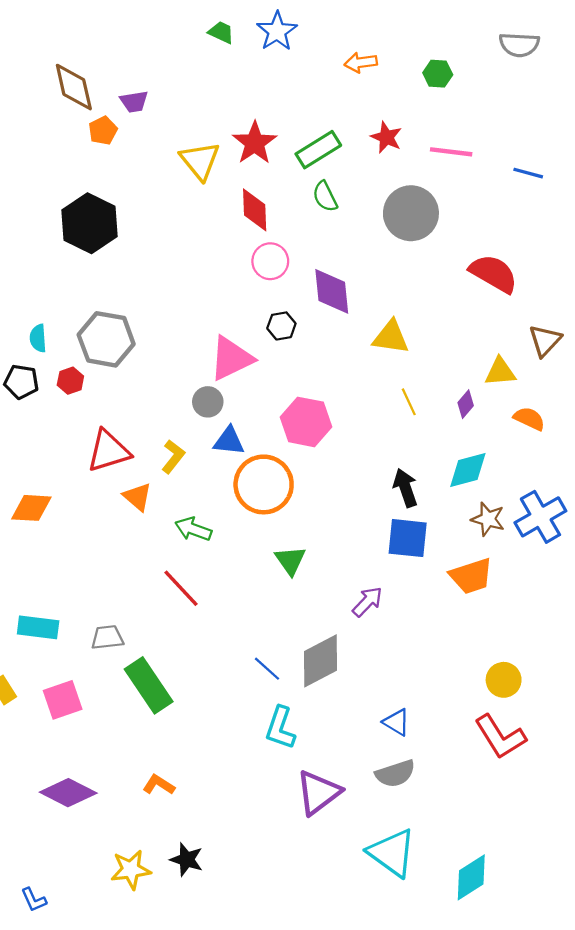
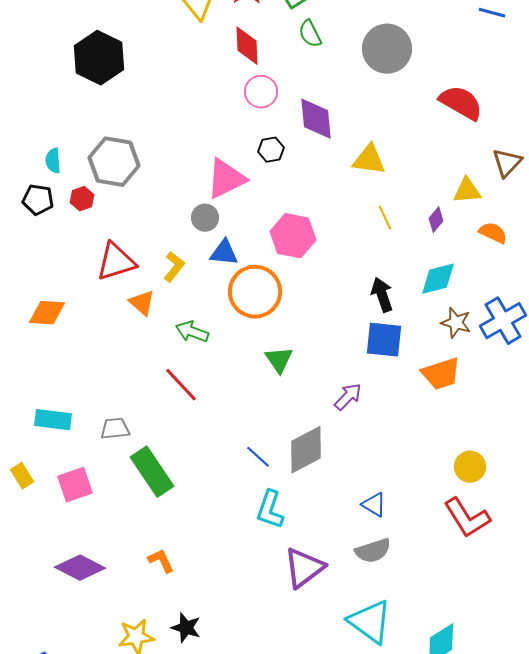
orange L-shape: (159, 785) -> (161, 561), turned 32

